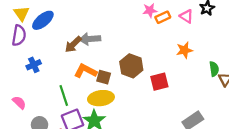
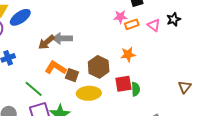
orange star: (184, 50) -> (128, 54), moved
green semicircle: (214, 69) -> (136, 89), moved
green line: (64, 95) -> (34, 89), turned -36
yellow ellipse: (101, 98) -> (89, 93), moved

